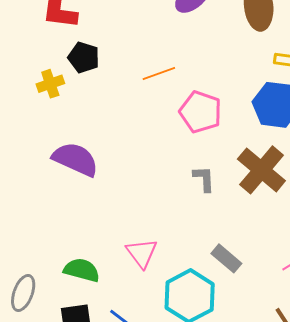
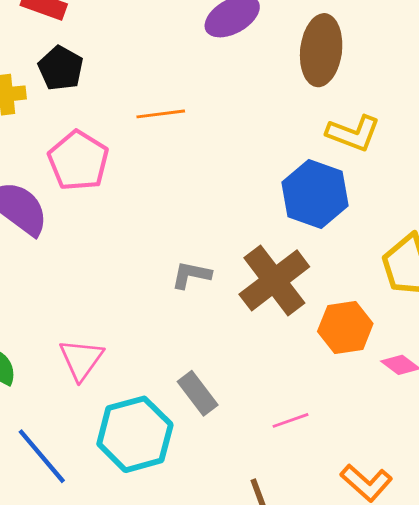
pink pentagon: (201, 112) -> (78, 161), moved
gray L-shape: (204, 179) -> (191, 275), turned -88

